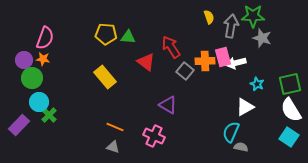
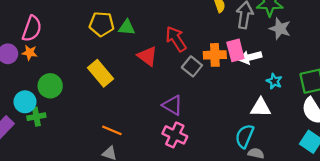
green circle: (32, 78) -> (50, 86), moved
white triangle: (245, 107) -> (261, 108), turned 30
green cross: (49, 115) -> (36, 117), turned 35
pink cross: (154, 136) -> (175, 135), moved

